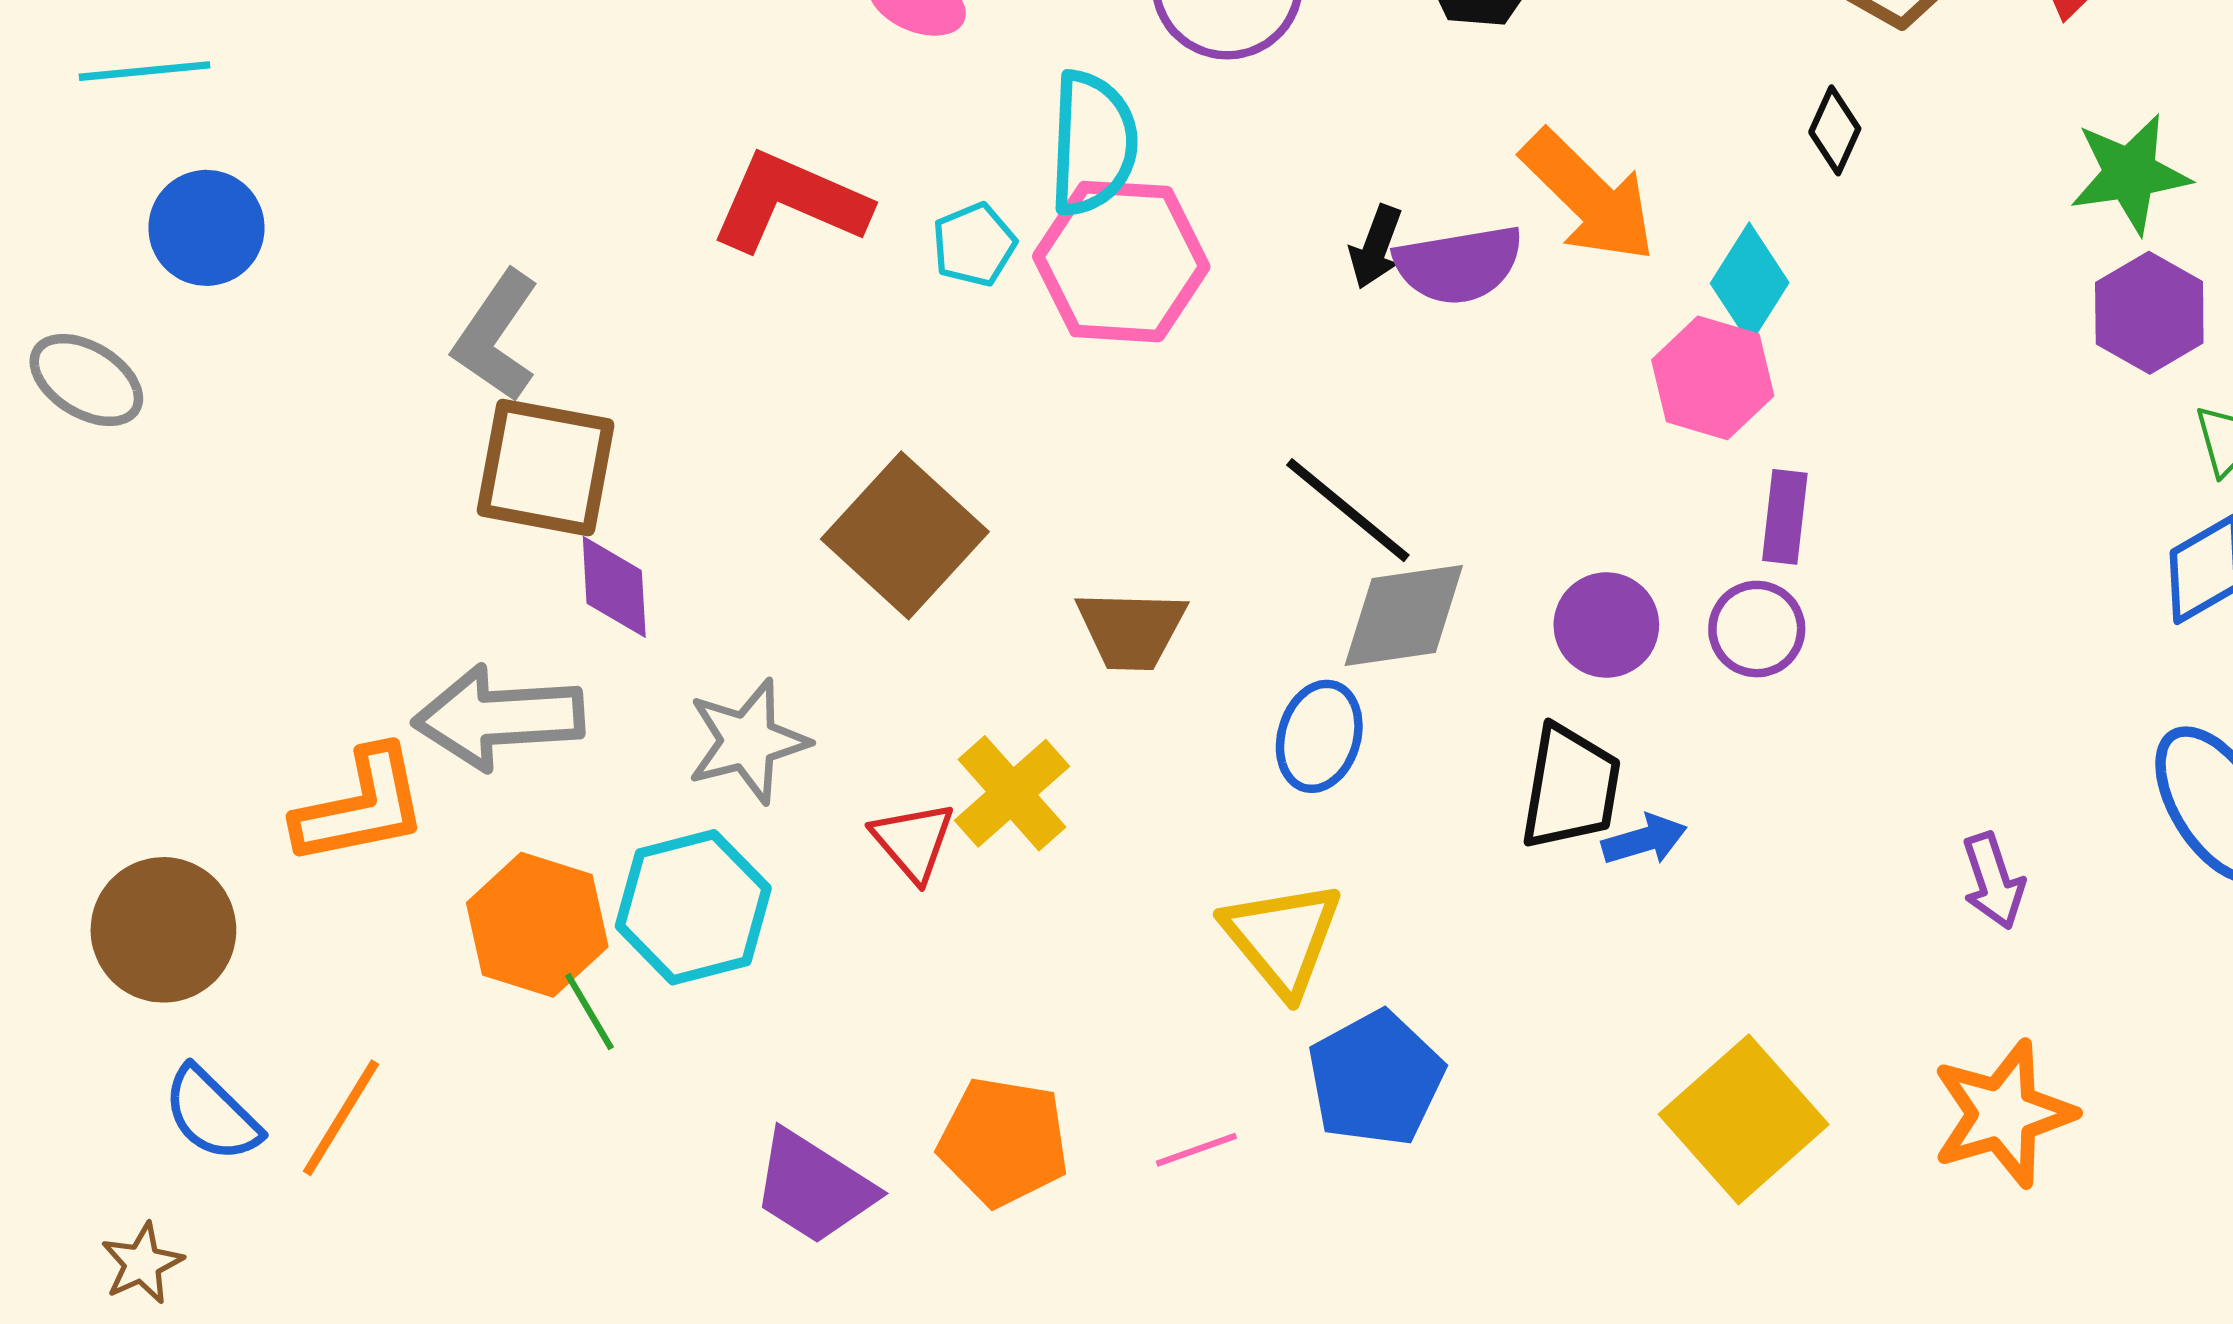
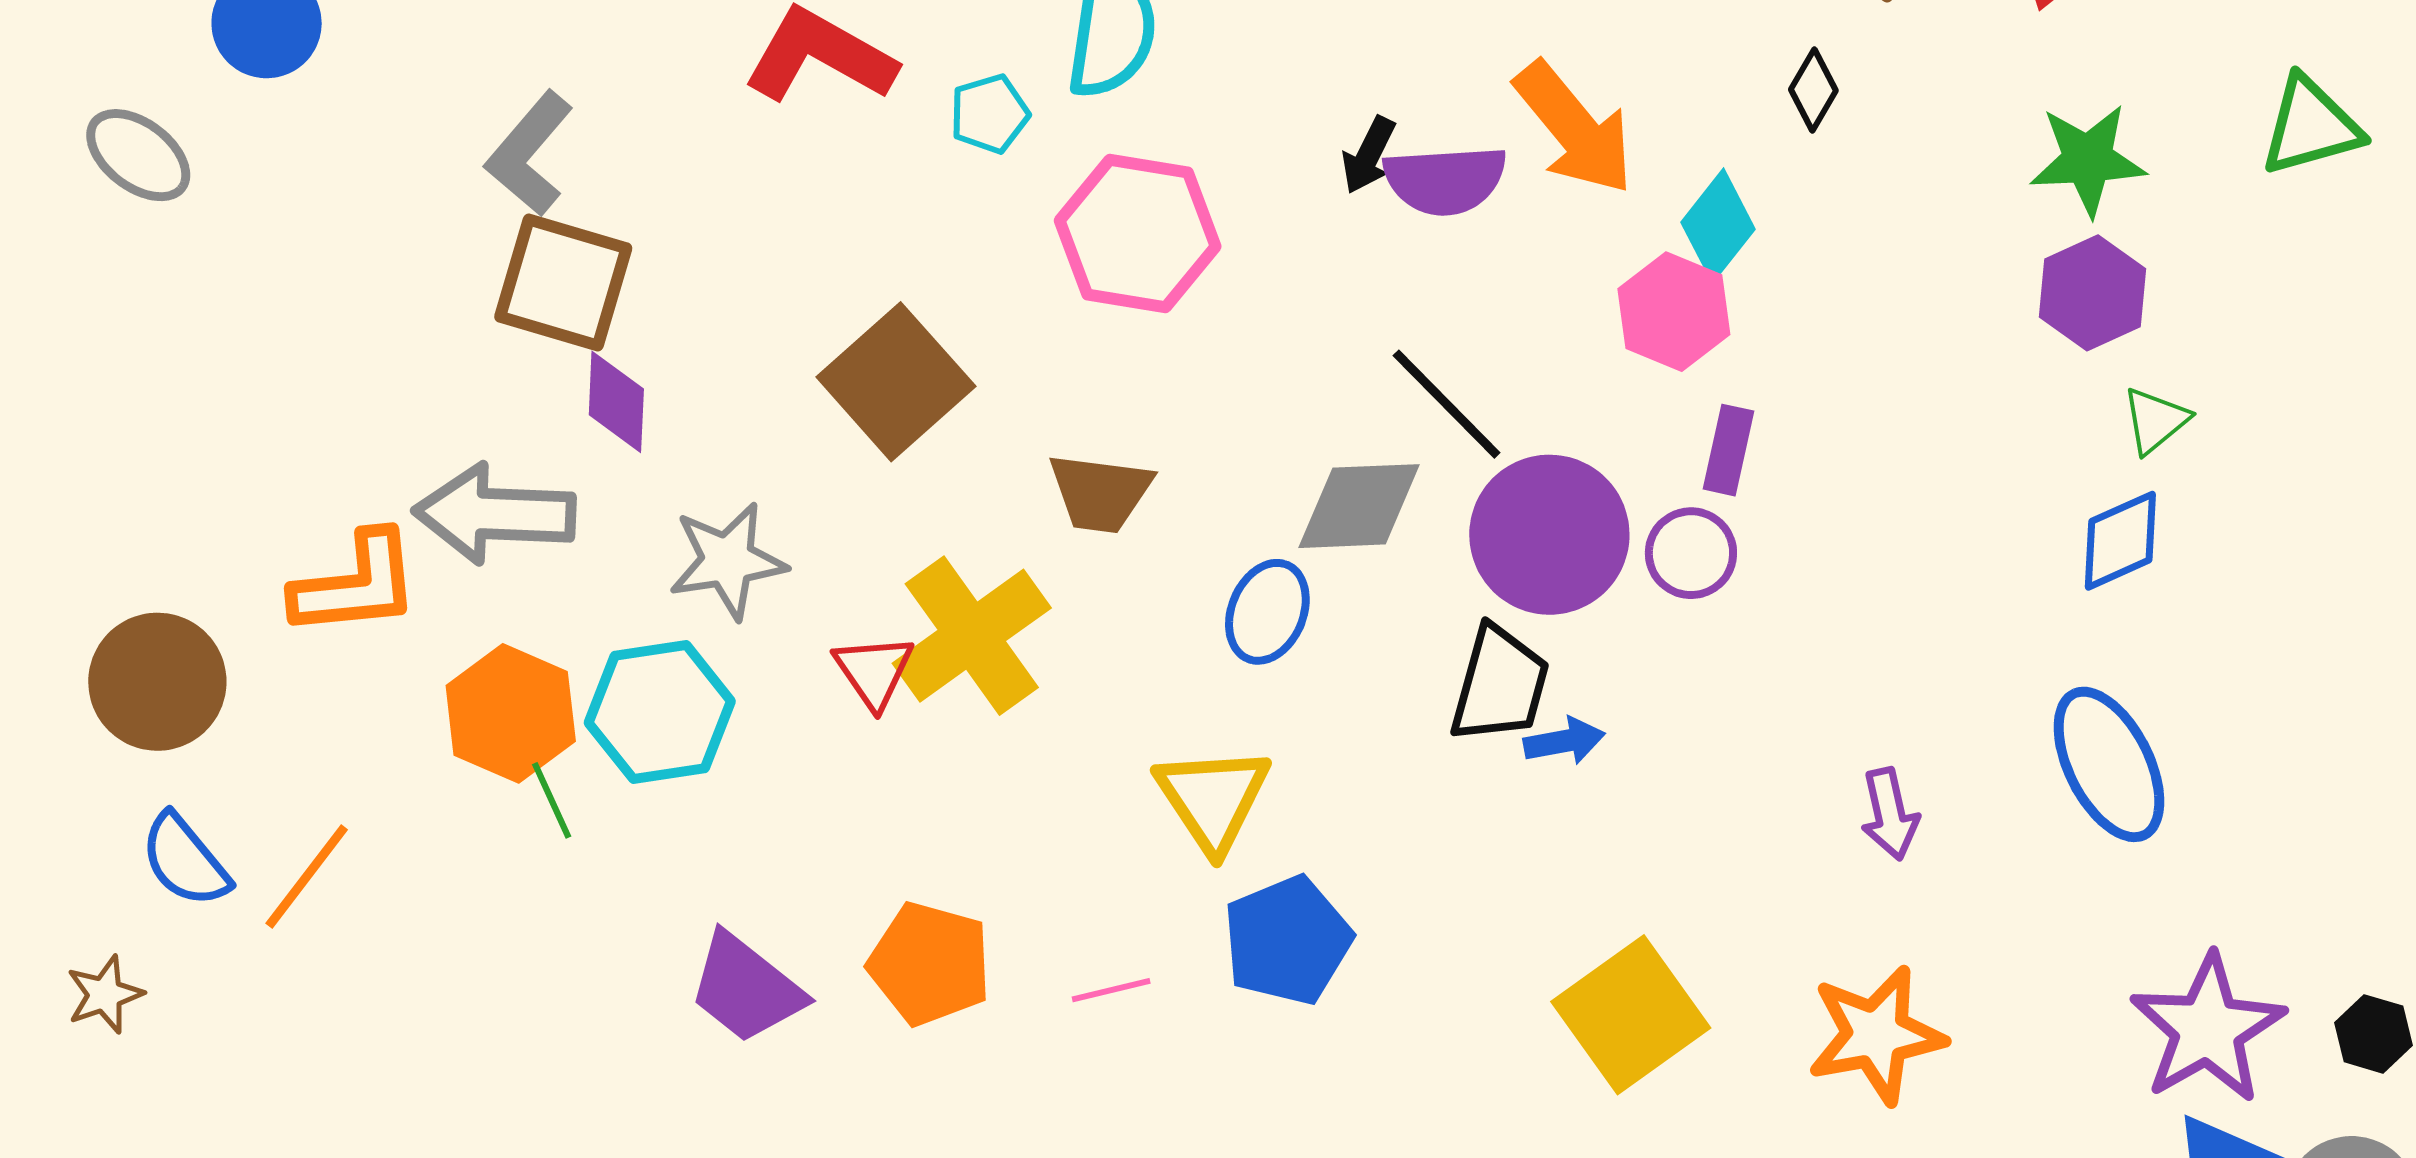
pink hexagon: (1121, 262) -> (1138, 234), moved
black line: (1348, 510) -> (1447, 404), moved
purple circle: (1606, 625) -> (1549, 535), size x1.6
yellow cross: (1012, 793) -> (972, 636), size x1.4

